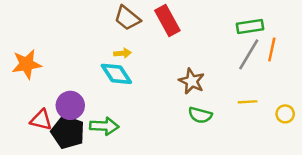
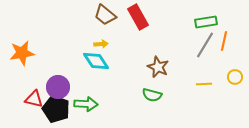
yellow circle: (285, 114) -> (235, 77), moved
green semicircle: (200, 115) -> (152, 95), moved

